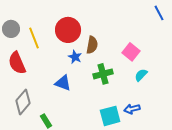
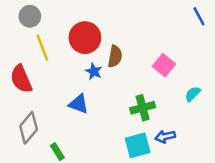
gray circle: (11, 29) -> (30, 16), moved
green cross: (103, 74) -> (143, 108), moved
cyan semicircle: (141, 75) -> (193, 94), moved

